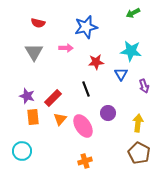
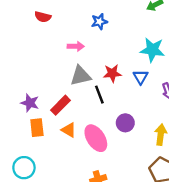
blue star: (86, 27) -> (99, 22), size x0.6
gray triangle: (34, 52) -> (81, 76), moved, turned 48
red star: (96, 62) -> (112, 73), moved
orange triangle: (60, 119) -> (69, 130), turned -40

